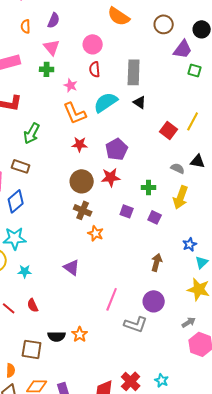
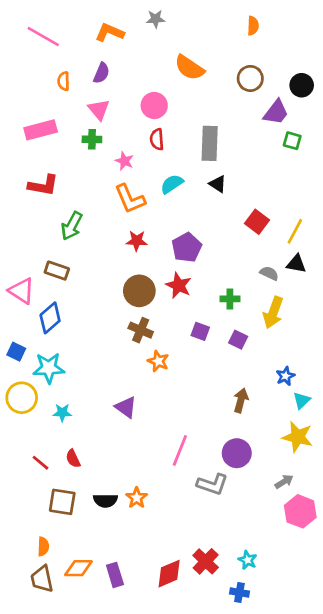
cyan semicircle: (106, 102) -> (172, 184), size x0.7
yellow line: (193, 121) -> (295, 231), moved
red star: (111, 177) -> (179, 285), turned 30
brown square: (32, 349) -> (62, 502), moved

